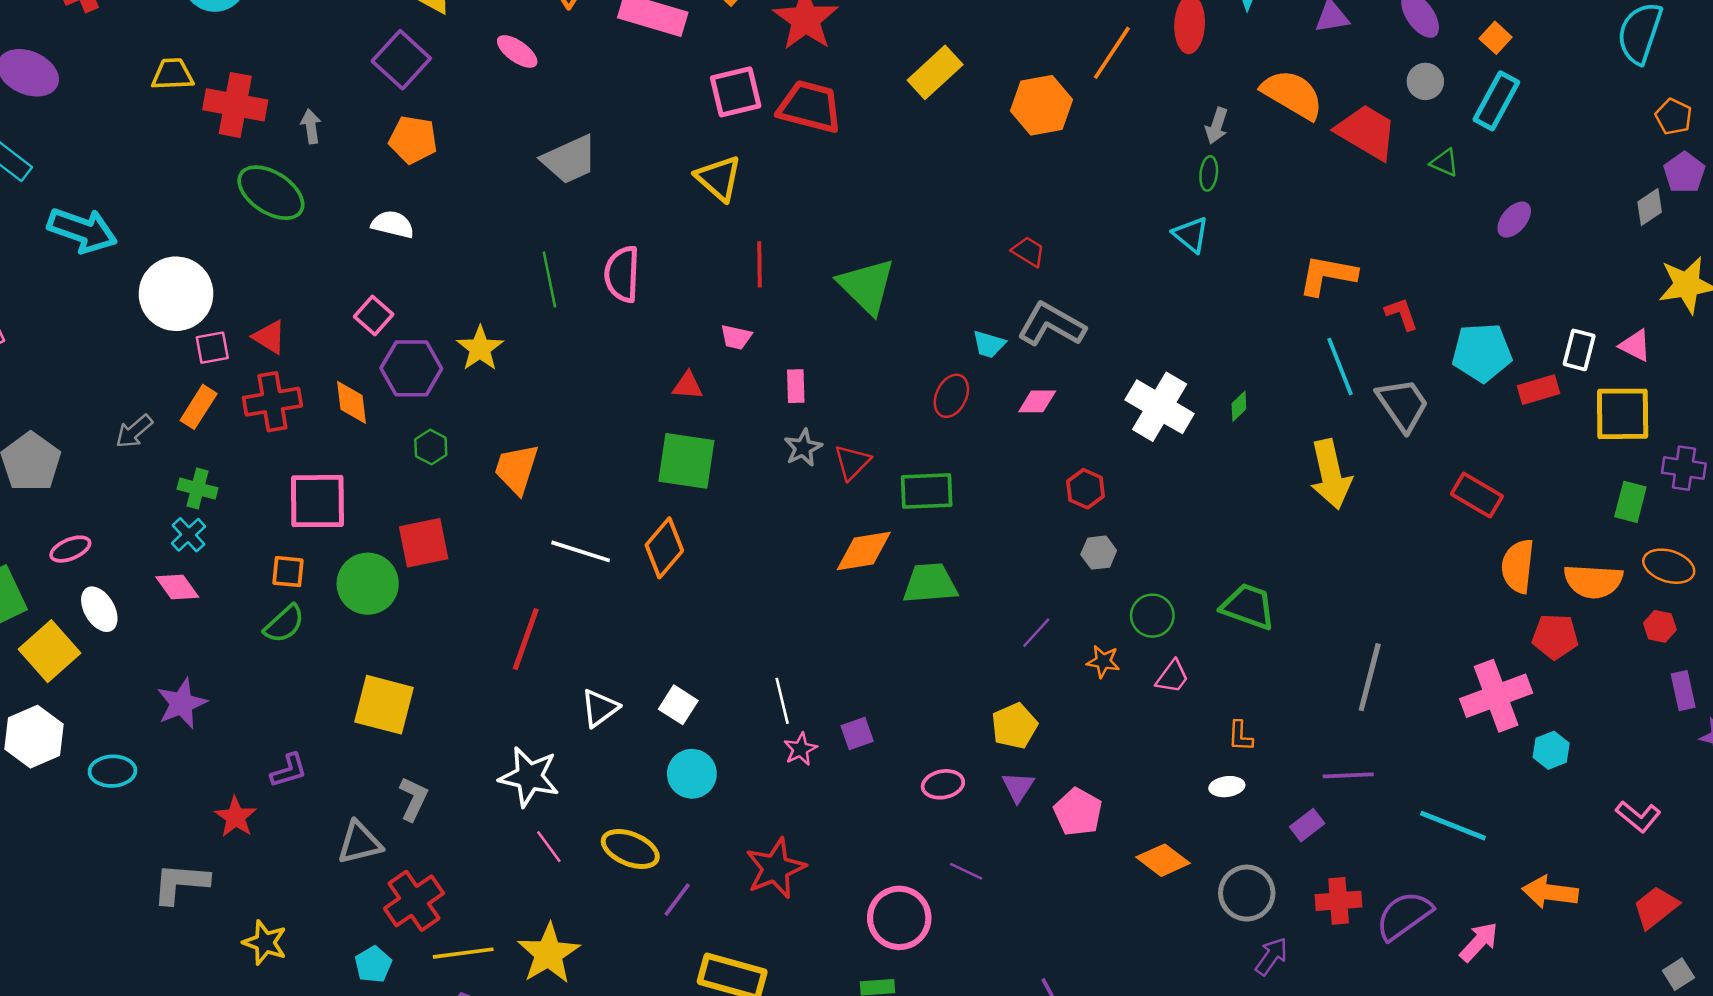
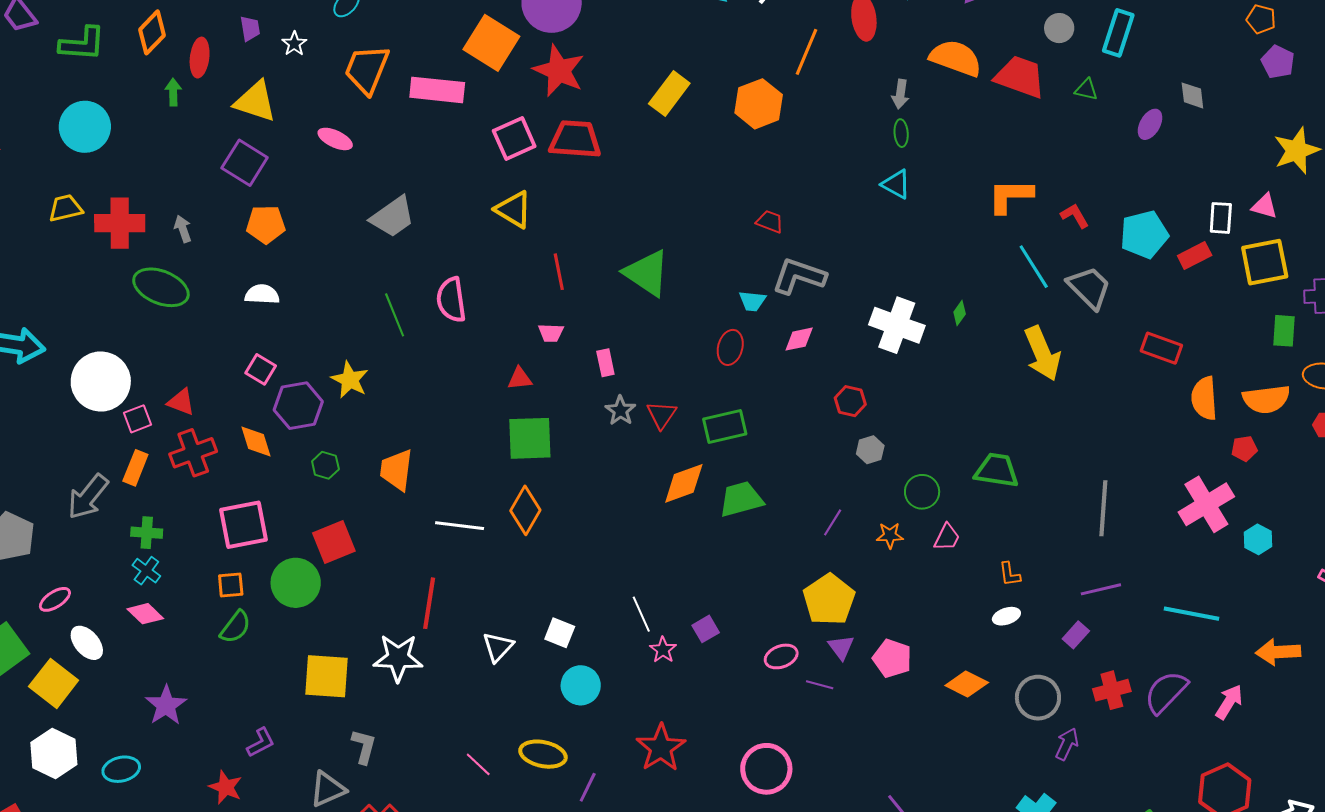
gray diamond: (1650, 207) -> (1192, 95), moved, turned -52
gray arrow: (134, 431) -> (88, 497), size x1.5
red pentagon: (1555, 636) -> (1244, 449), size x0.7
yellow pentagon: (1014, 726) -> (829, 600), size x1.4
white star: (529, 777) -> (398, 658), moved
purple line: (966, 871) -> (820, 685), moved

